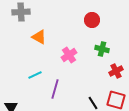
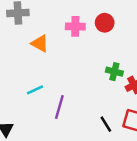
green cross: (102, 49) -> (114, 72), moved
pink cross: (69, 55) -> (75, 26), moved, turned 35

